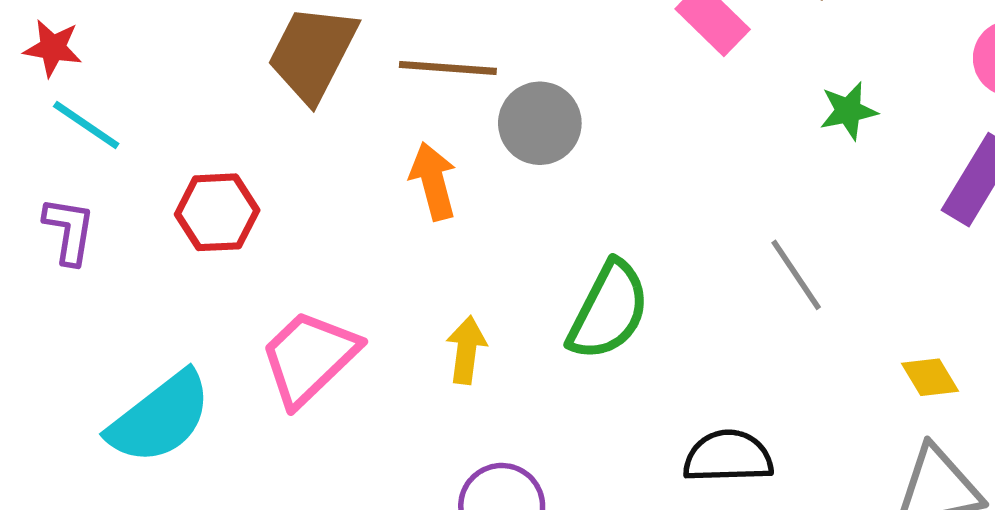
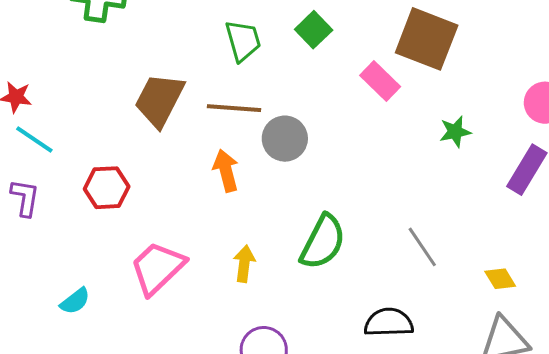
gray line: (796, 275) -> (422, 247), moved
cyan semicircle: (160, 418) -> (75, 301), size x0.5

